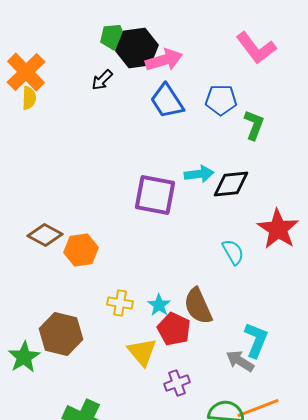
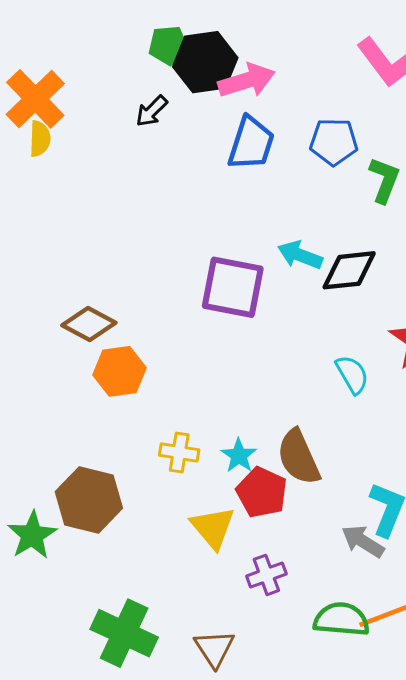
blue trapezoid: (167, 101) -> (251, 143), turned -129
cyan arrow: (199, 174) -> (300, 255), turned -152
brown diamond: (45, 235) -> (89, 324), moved

